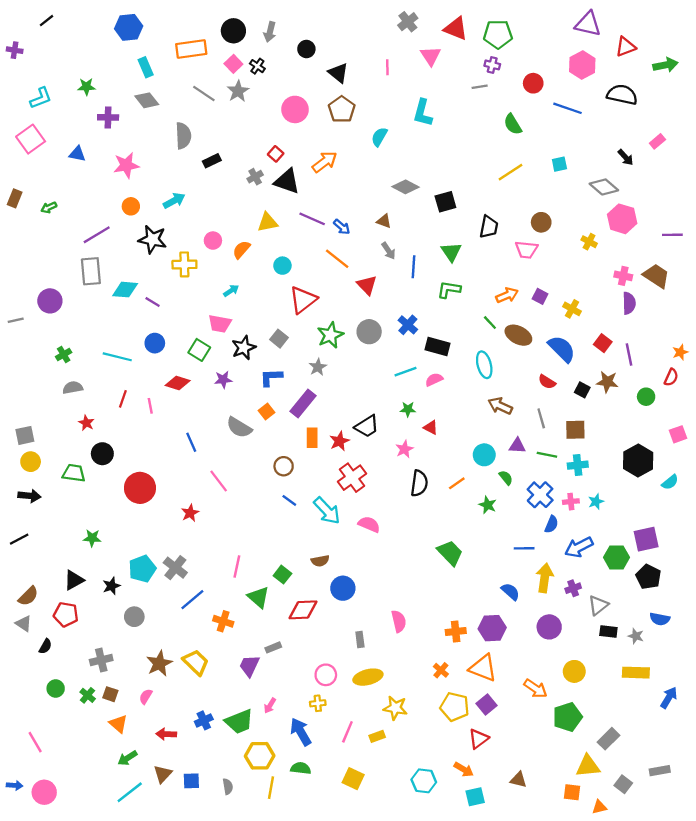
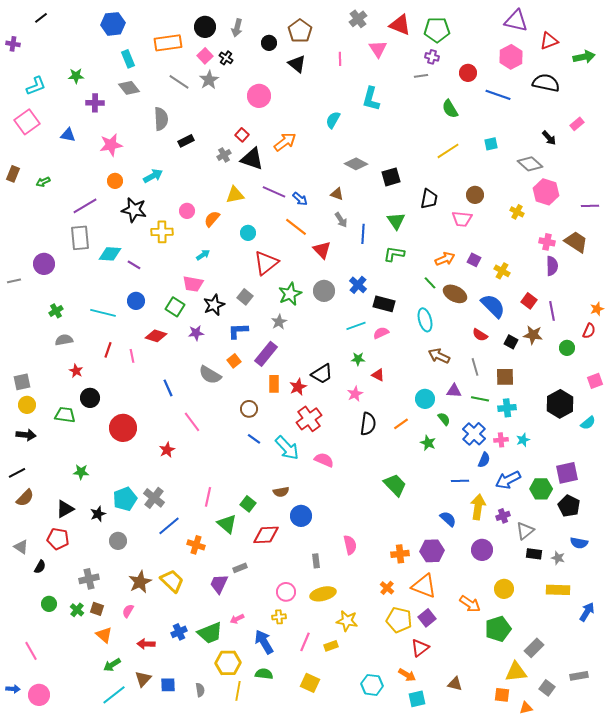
brown pentagon: (342, 109) -> (300, 31), moved
brown semicircle: (28, 596) -> (25, 498), moved
pink arrow: (270, 706) -> (237, 619), turned 32

